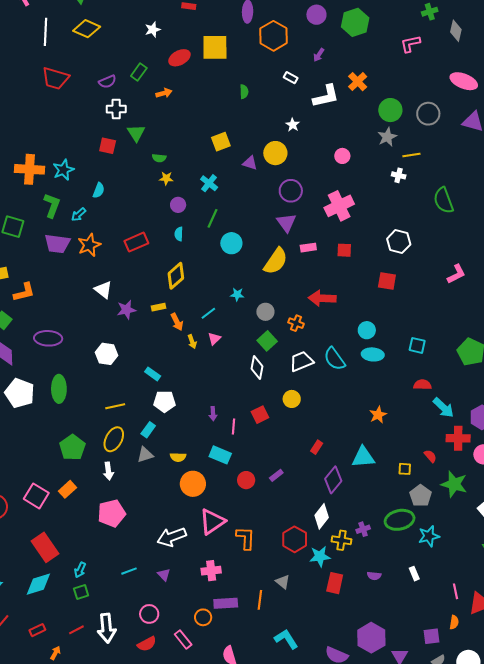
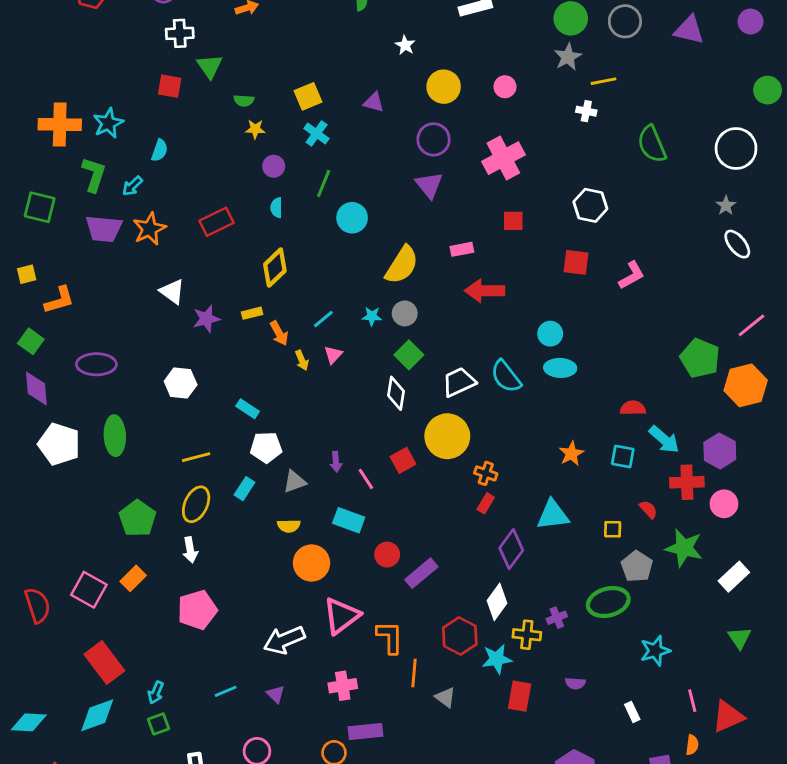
white star: (293, 125) -> (405, 45), moved
yellow square: (221, 142) -> (308, 96), moved
yellow circle: (275, 153) -> (444, 87), moved
pink rectangle: (308, 248) -> (462, 249), moved
yellow semicircle: (276, 261) -> (402, 265), moved
pink L-shape: (456, 274) -> (632, 275), moved
cyan star: (237, 295) -> (372, 316), moved
orange cross: (296, 323) -> (486, 473), moved
cyan square: (417, 345) -> (623, 457), moved
yellow circle: (292, 399) -> (447, 436), size x1.8
pink line: (233, 426) -> (366, 479), turned -35
gray triangle: (145, 455) -> (295, 482), moved
purple rectangle: (276, 475) -> (421, 573), moved, size x1.6
cyan star: (429, 536) -> (655, 651), moved
white rectangle: (414, 574) -> (632, 712), moved
orange line: (260, 600) -> (414, 673), moved

